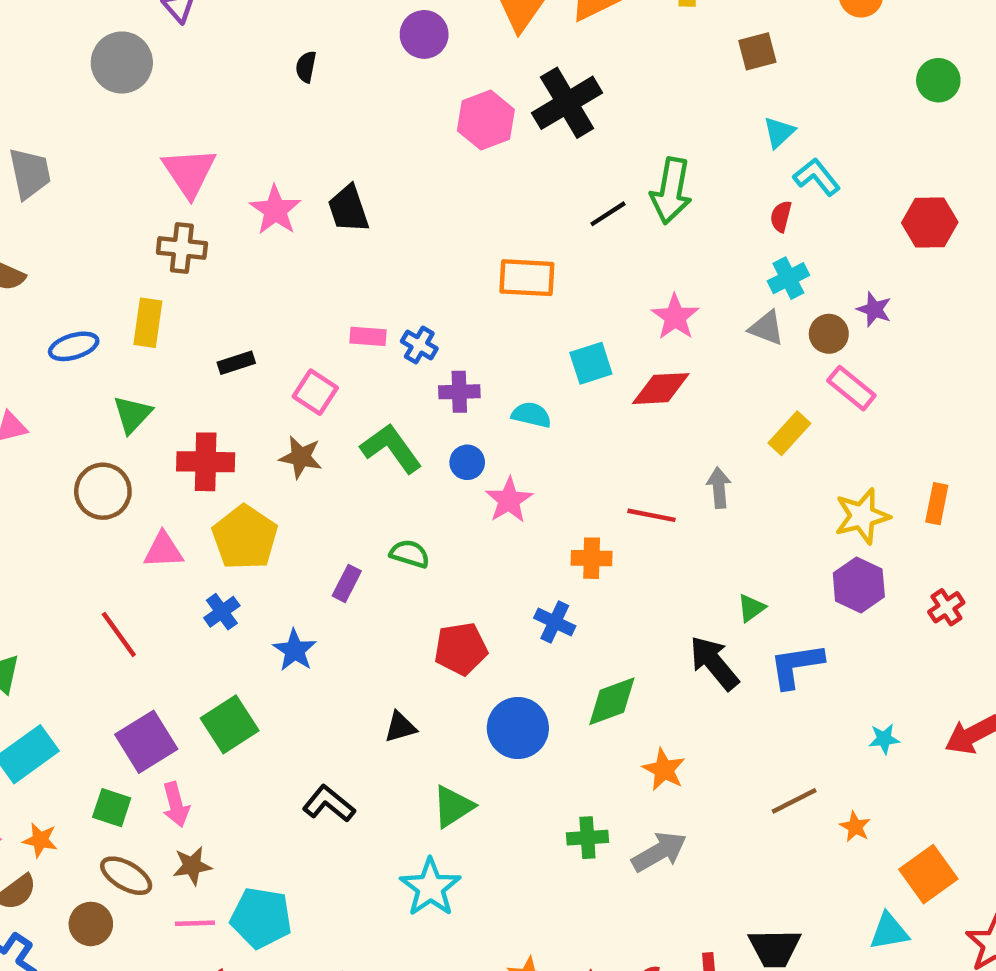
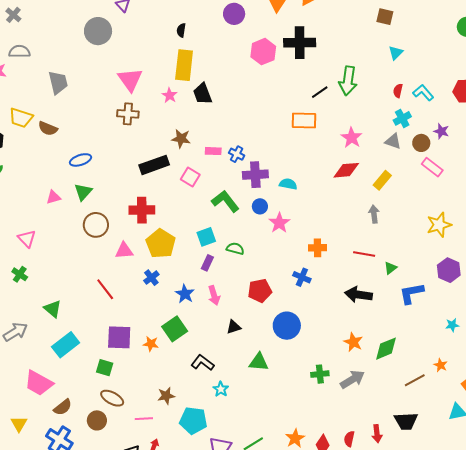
brown square: (757, 51) -> (385, 17), turned 30
black cross: (567, 103) -> (300, 43), turned 32
cyan L-shape: (817, 177) -> (423, 93), moved
pink star: (275, 210) -> (170, 95), size x0.7
orange rectangle: (527, 278) -> (304, 120), moved
yellow rectangle: (148, 323) -> (184, 65), moved, size x1.4
black rectangle: (236, 363) -> (154, 165), size x1.8
cyan square: (591, 363) -> (206, 237), moved
purple cross: (459, 392) -> (255, 175), size x1.4
green triangle: (132, 414) -> (83, 192), moved
yellow rectangle: (789, 433) -> (382, 180), moved
brown star: (301, 457) -> (181, 139), moved
red line: (652, 515) -> (364, 254), moved
purple hexagon: (859, 585) -> (449, 270), moved
black arrow: (714, 663) -> (358, 295), moved, turned -40
green diamond: (612, 701) -> (386, 349), moved
green square: (230, 724) -> (175, 329), moved
purple square: (146, 742) -> (119, 337), turned 36
brown line: (794, 801) -> (415, 380), moved
pink arrow: (176, 805) -> (214, 295), moved
green triangle: (453, 807) -> (259, 362), turned 40
orange star: (40, 840) -> (151, 344), moved
brown star: (192, 866) -> (166, 396), moved
cyan star: (430, 887) -> (221, 389), moved, size x0.6
cyan pentagon: (261, 918) -> (193, 421), moved

